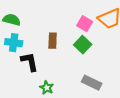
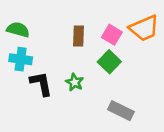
brown rectangle: (53, 41) -> (78, 36), moved
green star: (47, 88) -> (75, 82), moved

